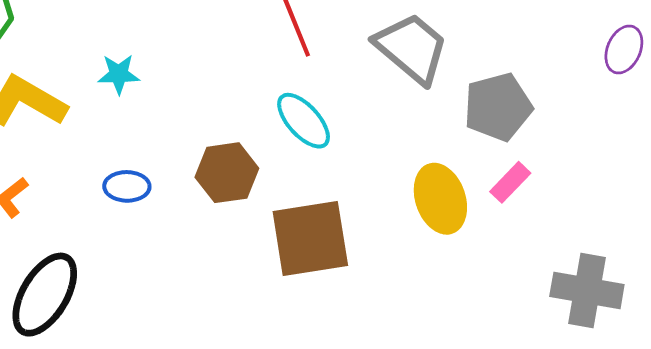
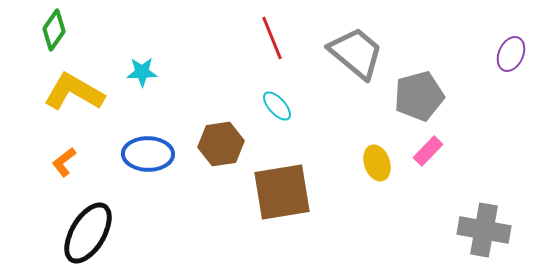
cyan ellipse: (304, 121) -> (277, 106), size x0.7
blue ellipse: (127, 186) -> (148, 154), size x1.5
yellow ellipse: (440, 199) -> (377, 163), size x0.7

